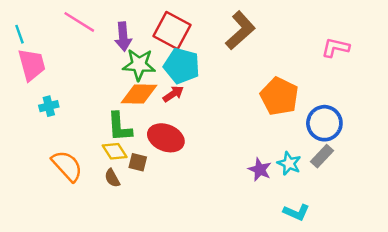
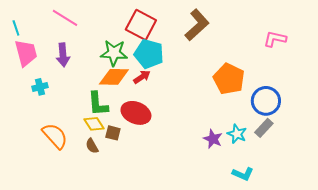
purple arrow: (123, 37) -> (63, 55), moved

